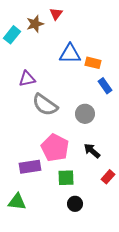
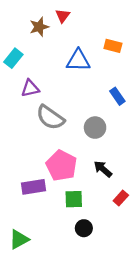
cyan rectangle: (12, 35) -> (13, 58), moved
orange rectangle: (93, 63) -> (113, 46), moved
green triangle: (17, 202) -> (19, 239), moved, turned -36

